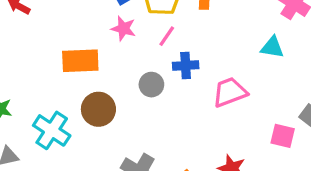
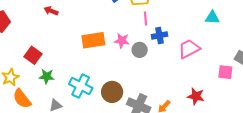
pink star: (123, 29) -> (122, 41), moved
pink line: (167, 36) -> (146, 18), turned -32
brown circle: (98, 109) -> (112, 92), moved

